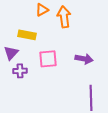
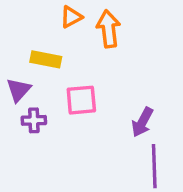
purple arrow: (84, 59) -> (142, 122), moved, turned 108

